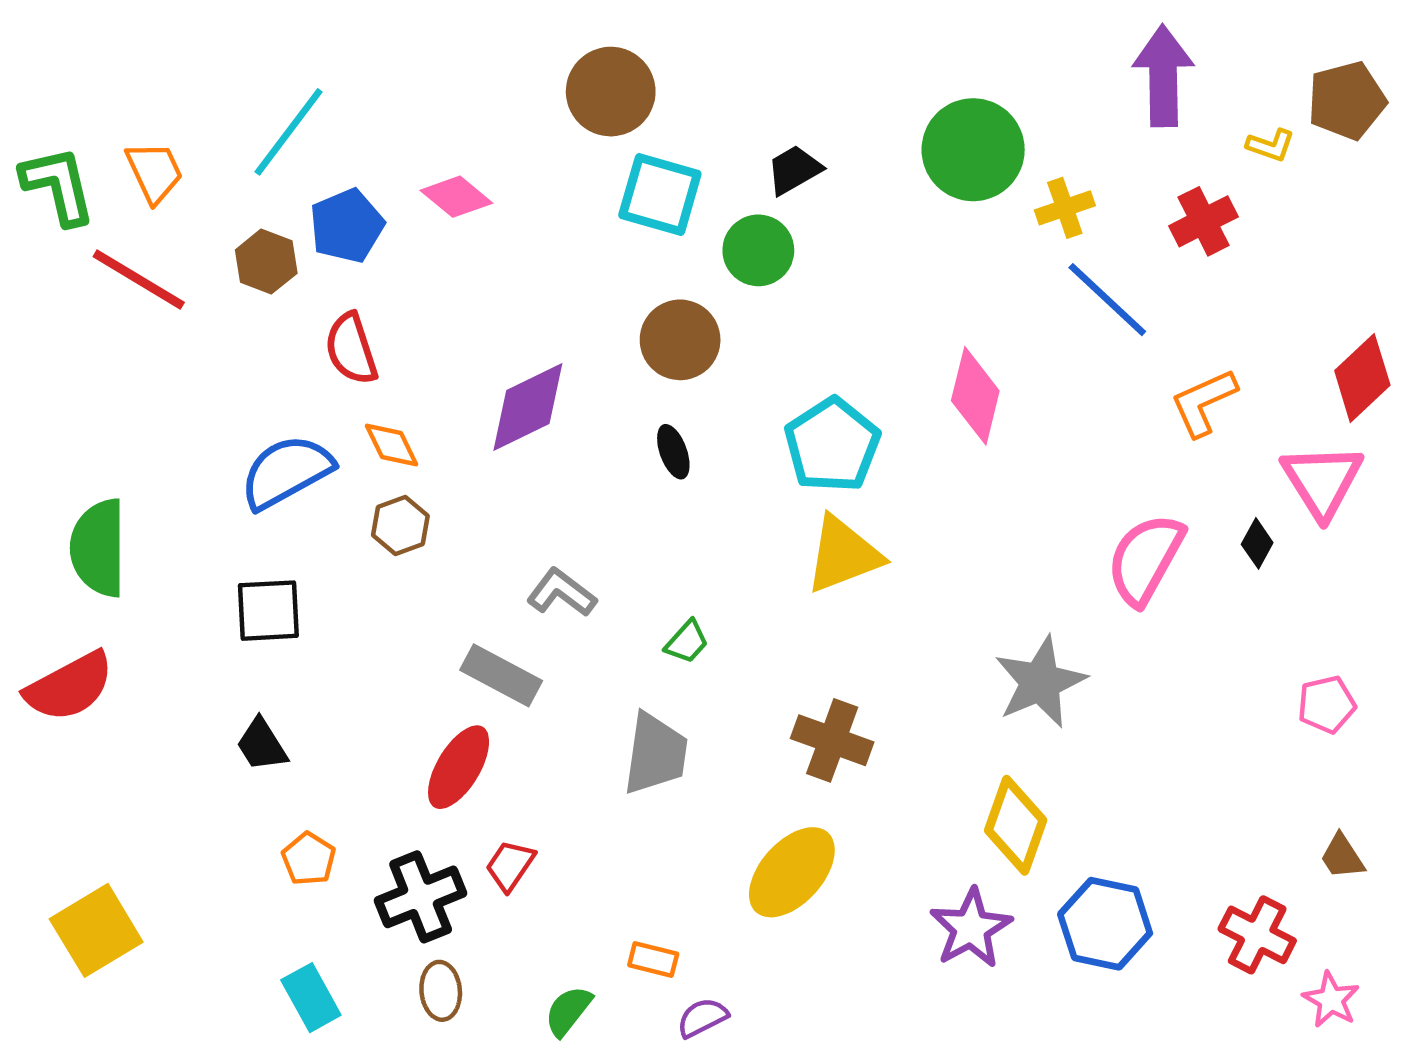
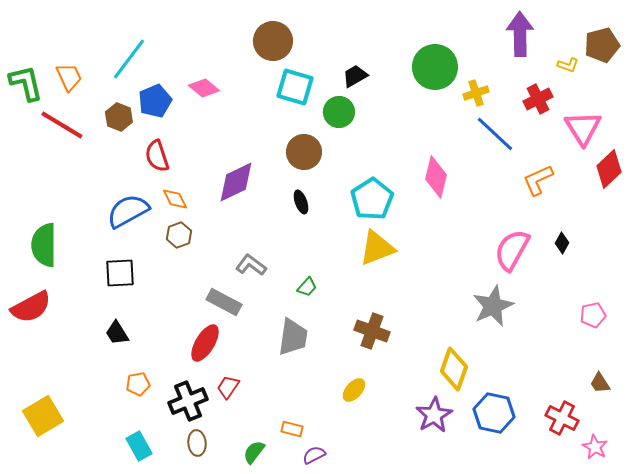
pink triangle: (1322, 481) -> (583, 128), moved
gray star: (1040, 682) -> (493, 306), moved
orange pentagon: (309, 859) -> (138, 384), turned 30
yellow ellipse: (792, 872) -> (354, 390), size x0.6

